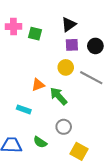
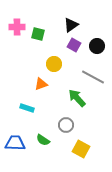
purple square: (72, 45) -> (74, 45), turned 32
yellow circle: (66, 67) -> (54, 64), moved
green arrow: (59, 96) -> (77, 98), moved

